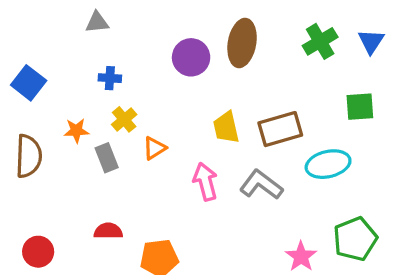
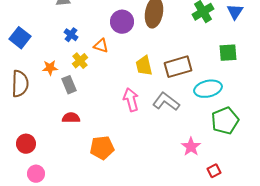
blue cross: (110, 78) -> (71, 35), turned 32
orange triangle: (154, 148) -> (101, 46), moved, turned 49
red semicircle: (108, 231) -> (71, 118), moved
green pentagon: (355, 239) -> (225, 121), moved

